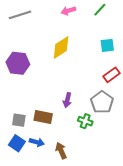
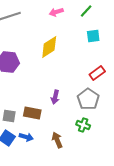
cyan square: (107, 45) -> (93, 36), moved
green cross: (85, 121) -> (83, 125), moved
brown arrow: (61, 151) -> (57, 140), moved

